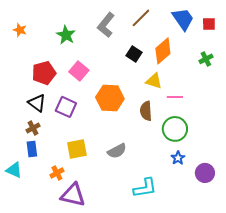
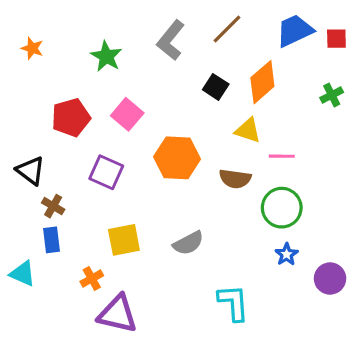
blue trapezoid: (183, 19) -> (295, 31), turned -80
black triangle: (37, 103) -> (31, 171), moved
brown semicircle: (146, 111) -> (235, 179), turned -78
brown cross: (33, 128) -> (53, 206), turned -32
cyan L-shape: (145, 188) -> (233, 303), turned -85

